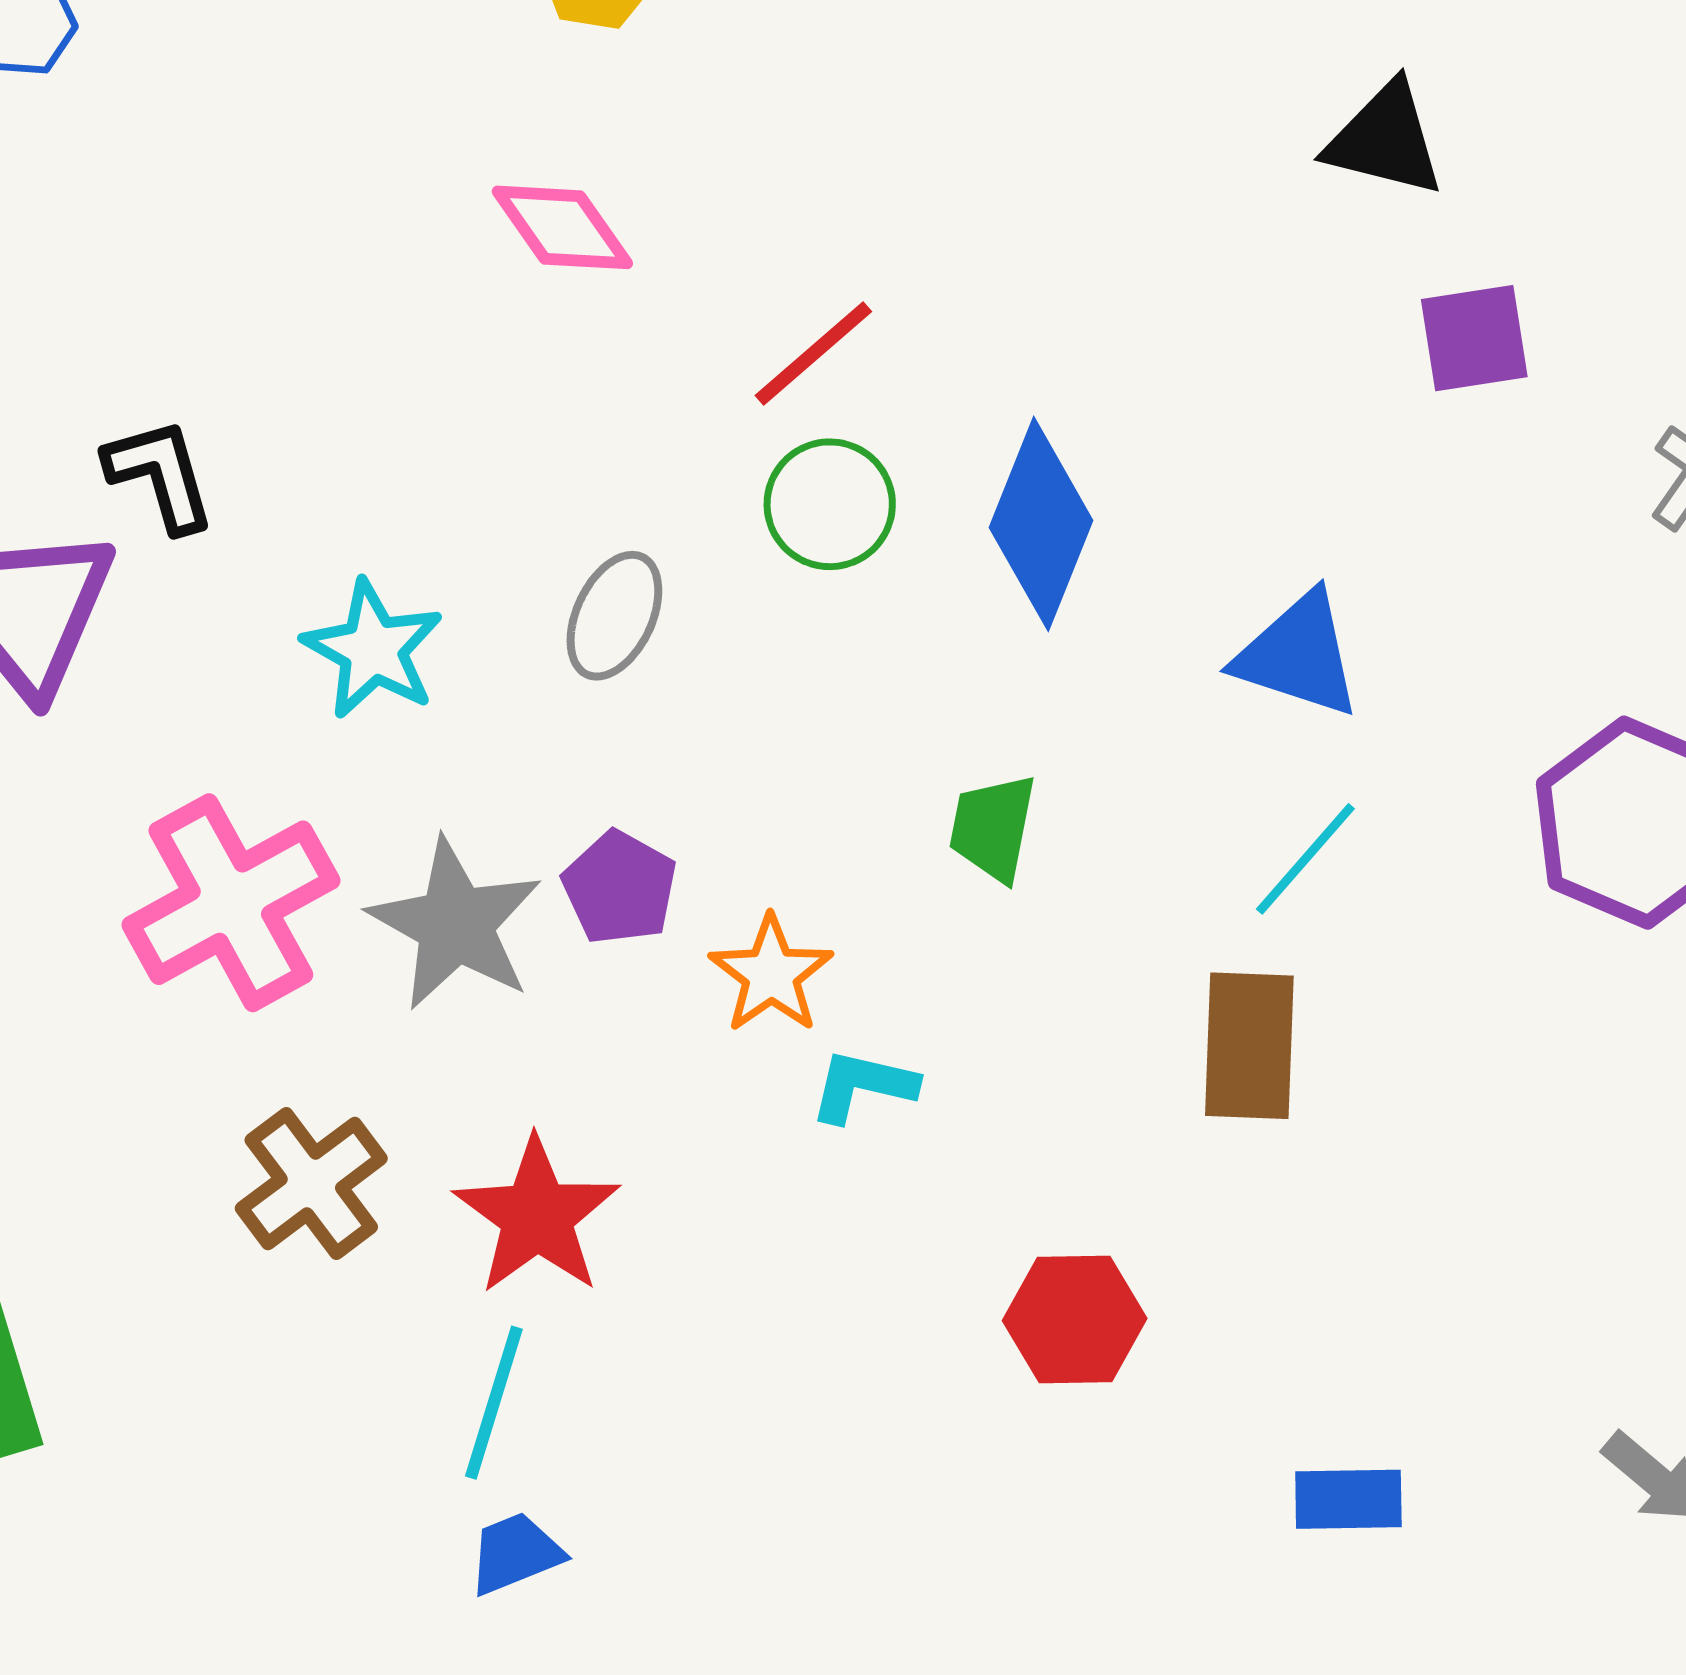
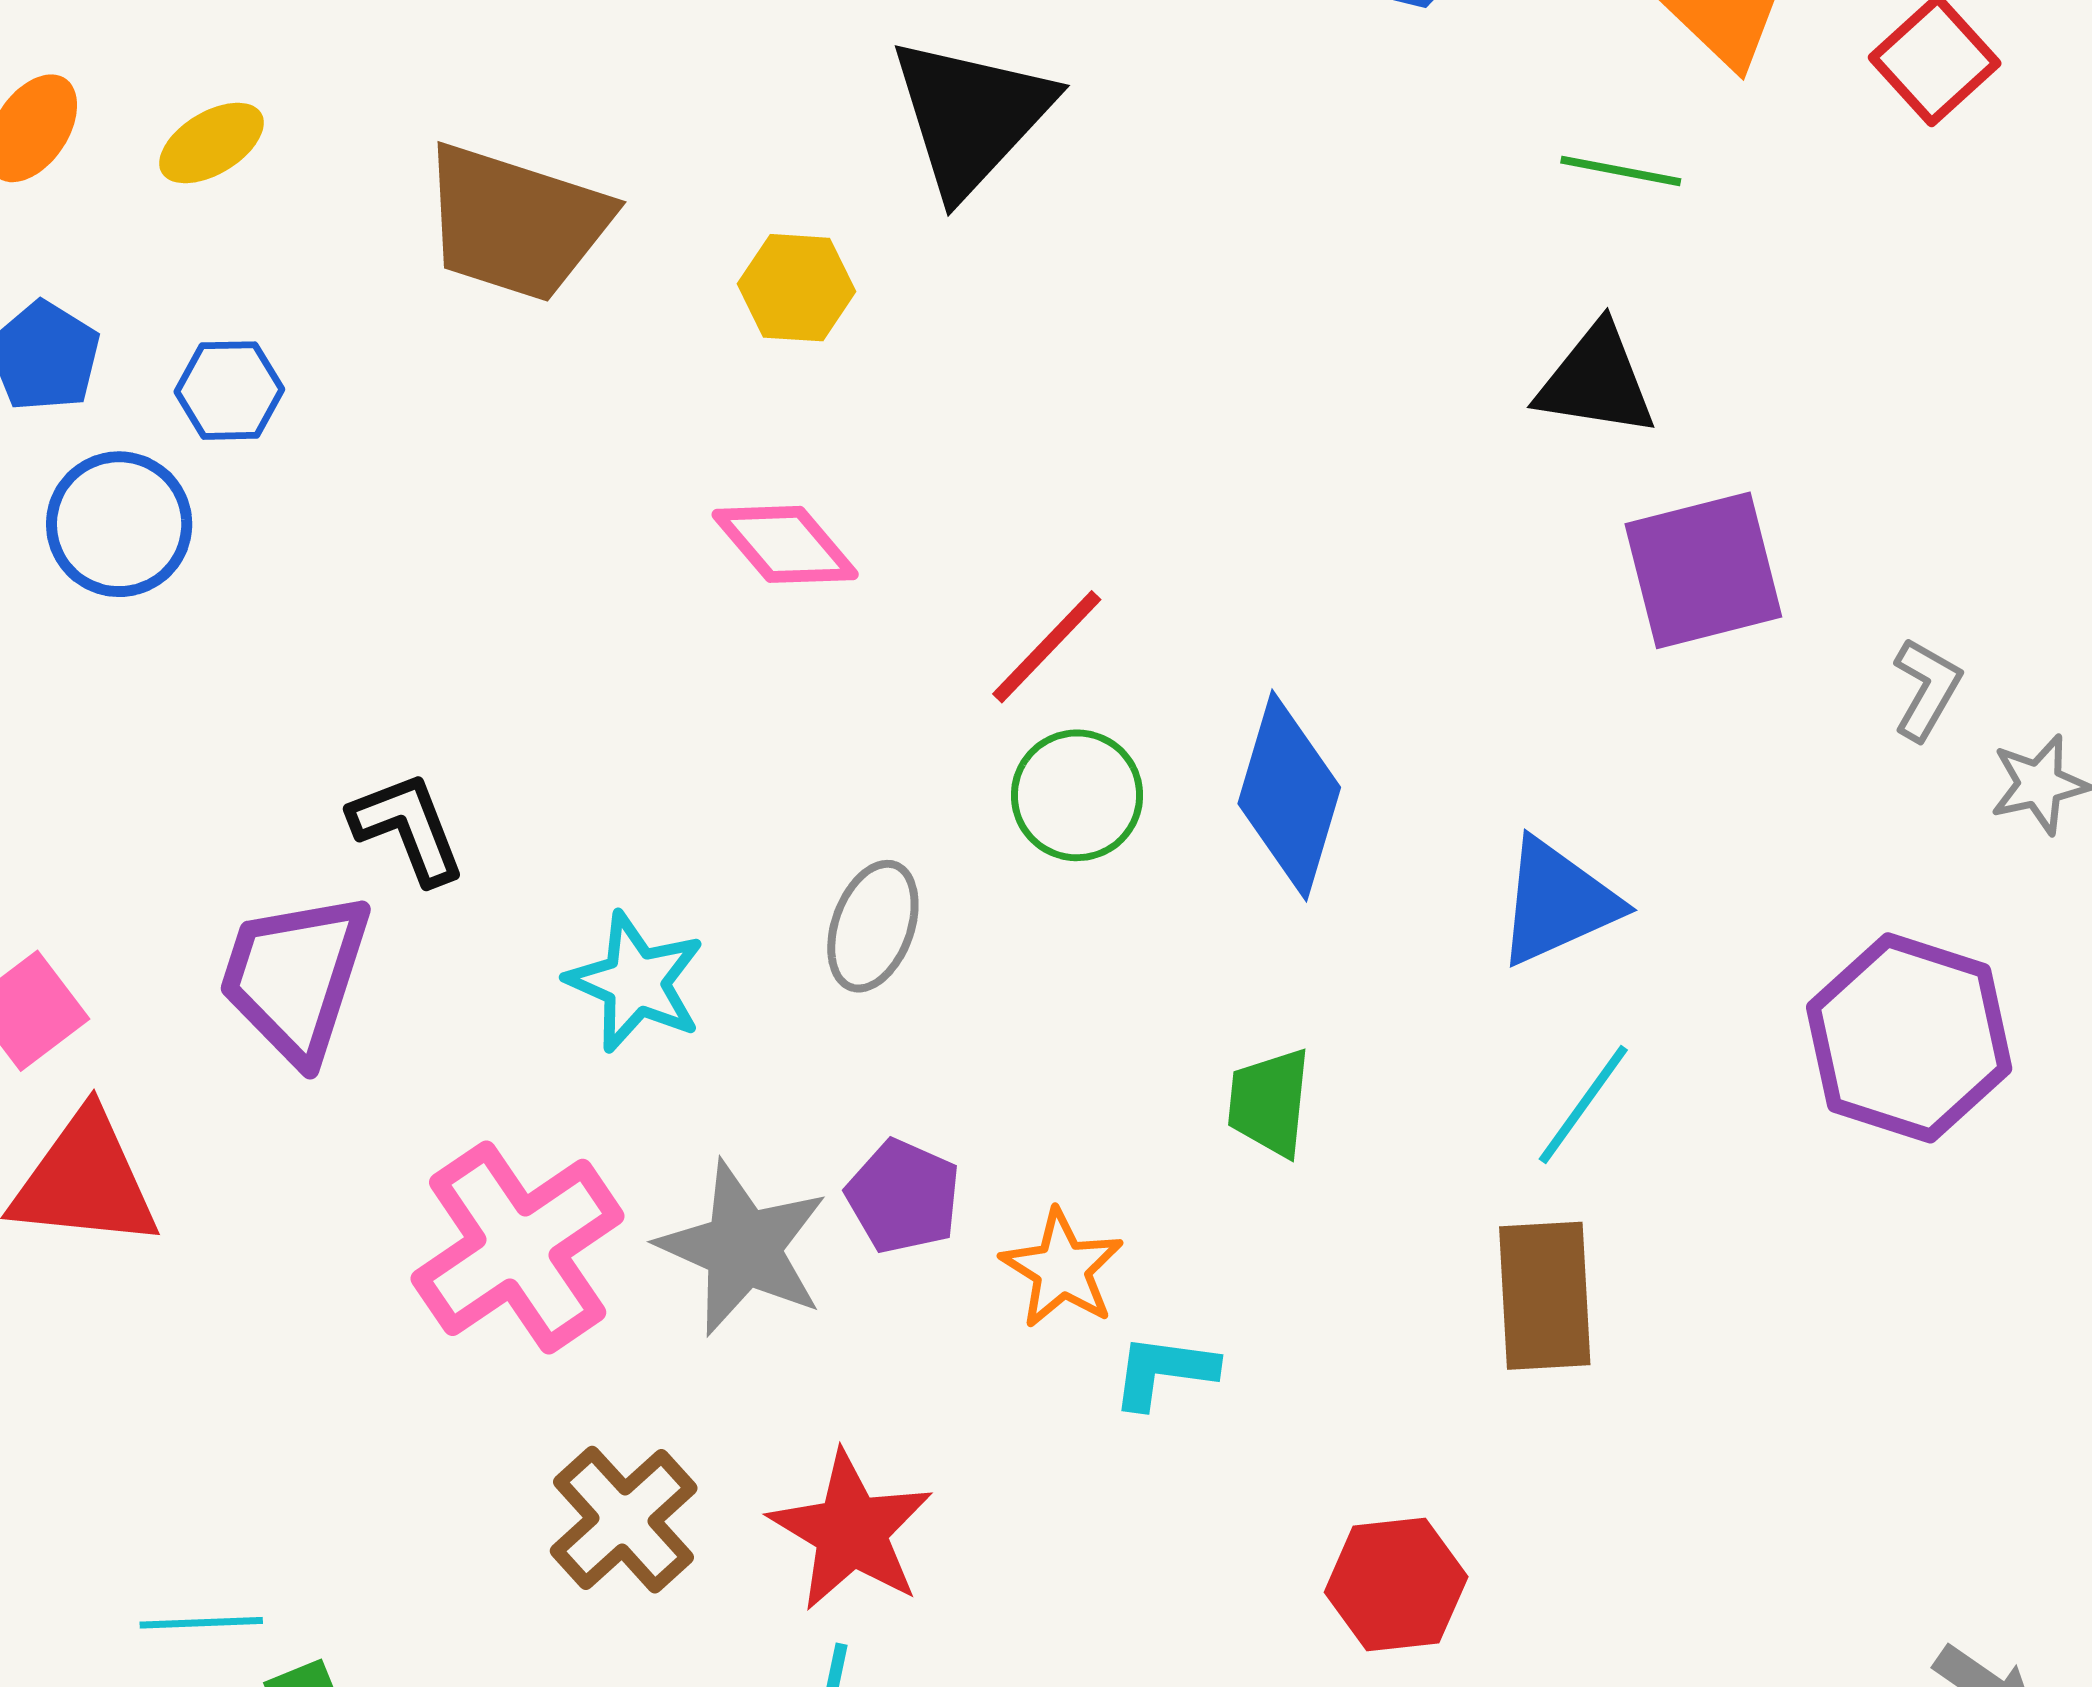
purple square: (1474, 338) -> (1703, 570), size x1.4
blue triangle: (1298, 655) -> (1557, 902), turned -37

